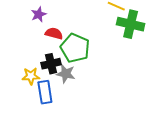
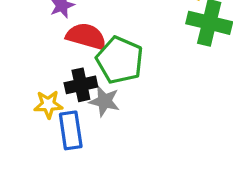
red semicircle: (54, 33) -> (86, 36), size x1.4

